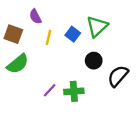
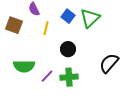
blue square: (73, 34) -> (68, 16), moved
black circle: (94, 61) -> (68, 49), moved
green semicircle: (18, 64) -> (24, 66), moved, turned 40

